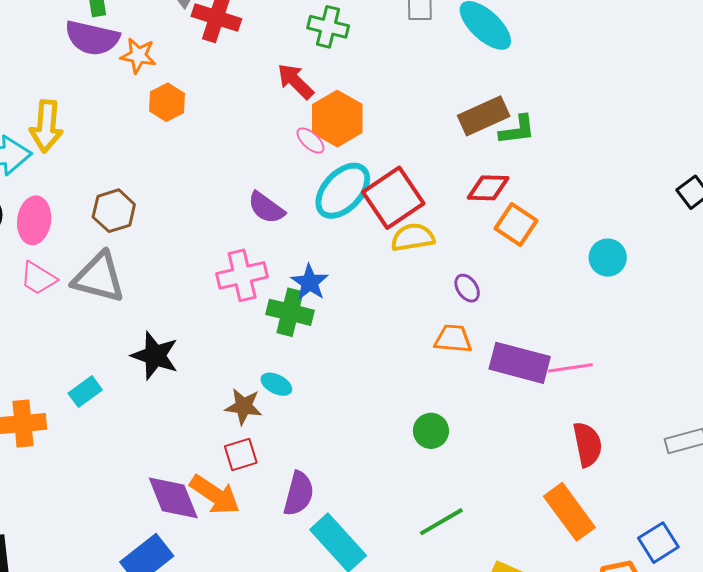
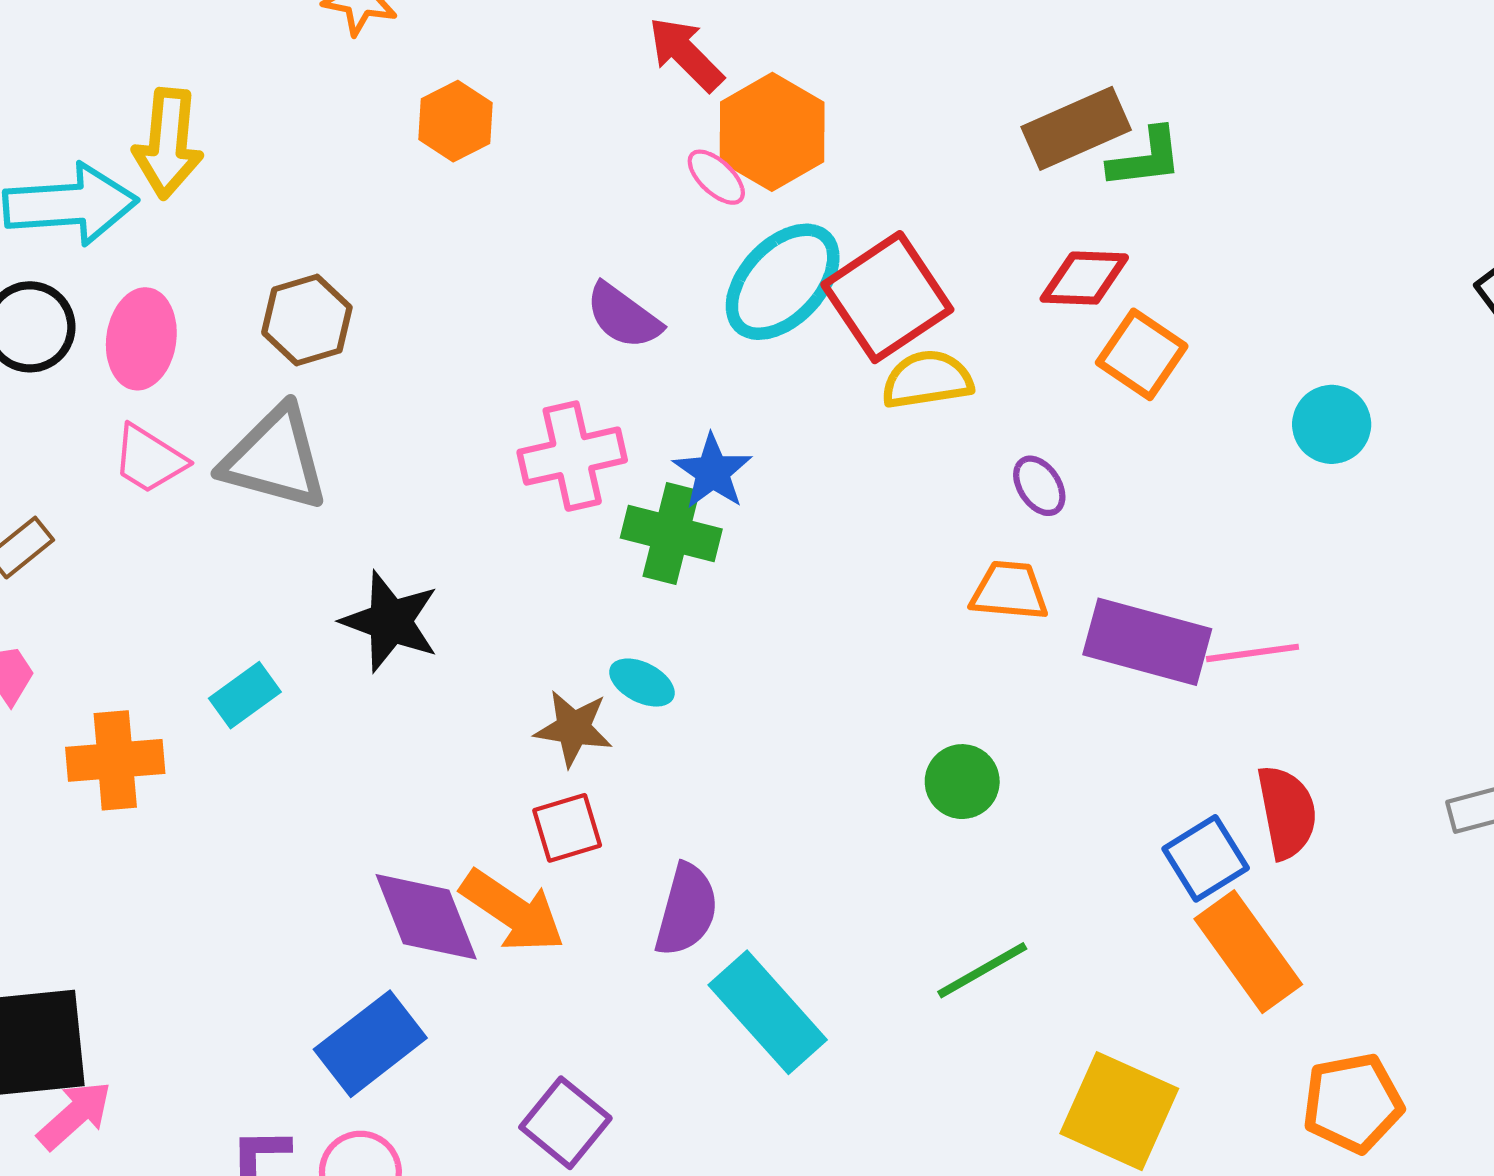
orange hexagon: (167, 102) -> (455, 121), moved
blue square: (658, 543) -> (1206, 858), moved

